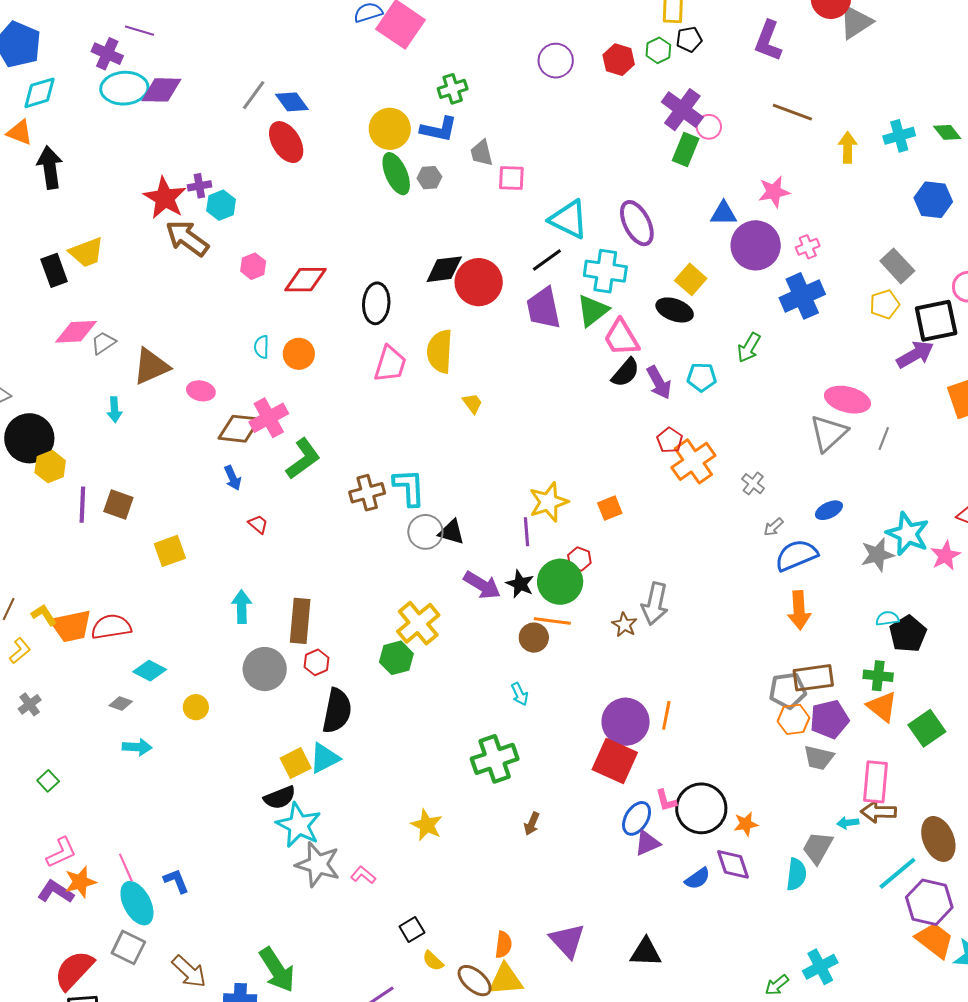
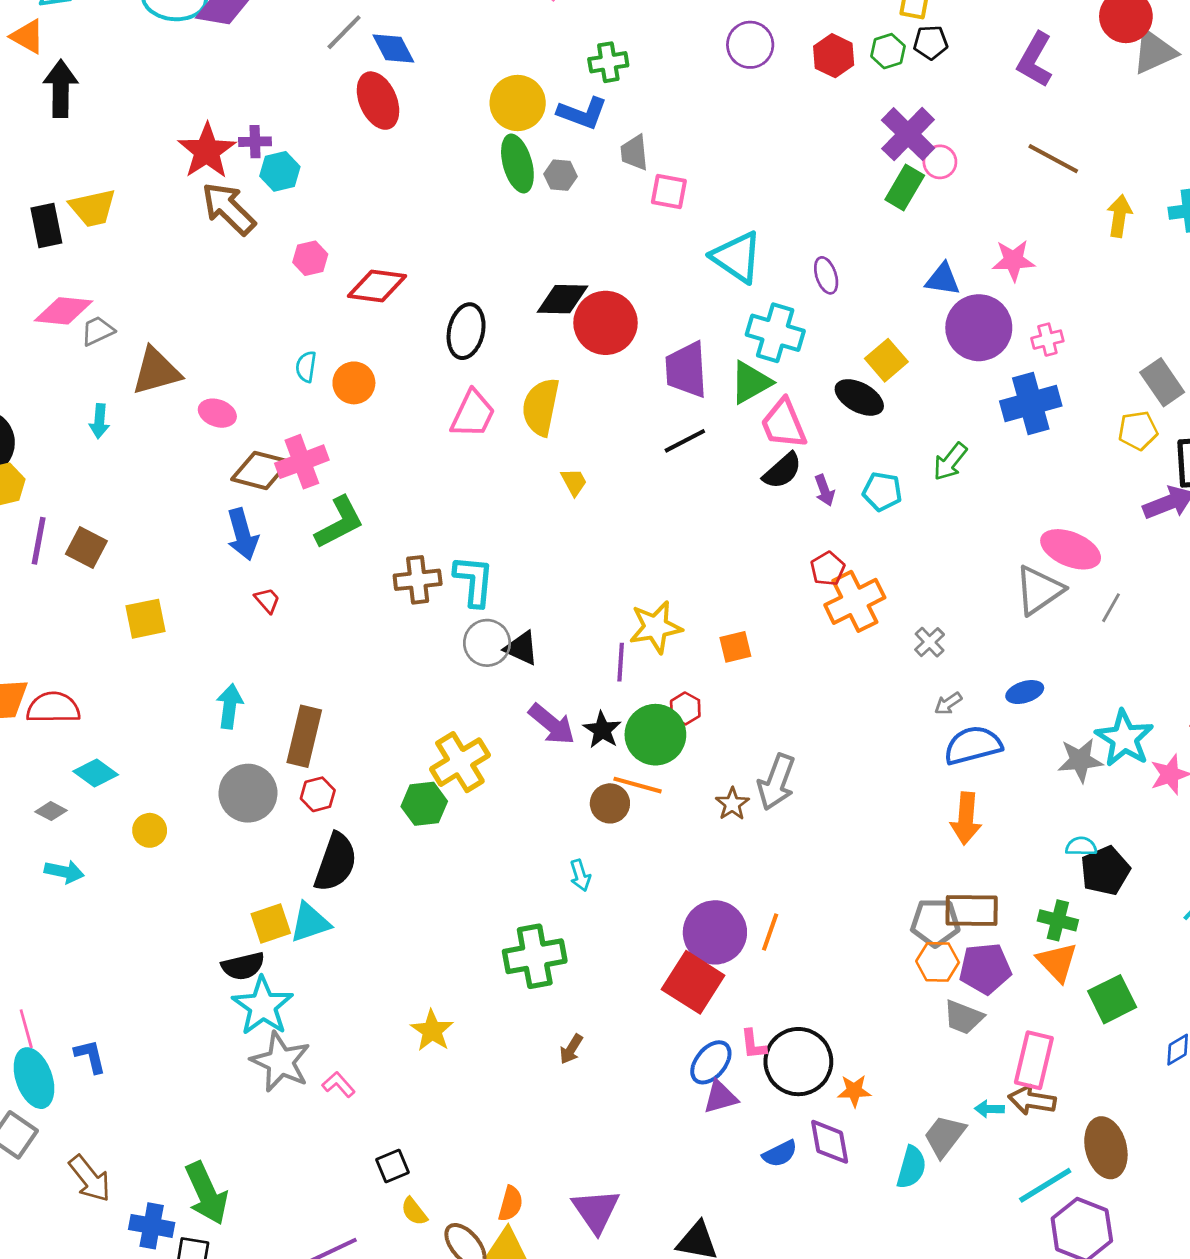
purple ellipse: (637, 223) -> (826, 275), size x0.6
black line: (547, 260) -> (685, 441), moved
purple arrow: (659, 382) -> (824, 490), size x0.7
blue arrow: (233, 478) -> (243, 534), size x1.5

